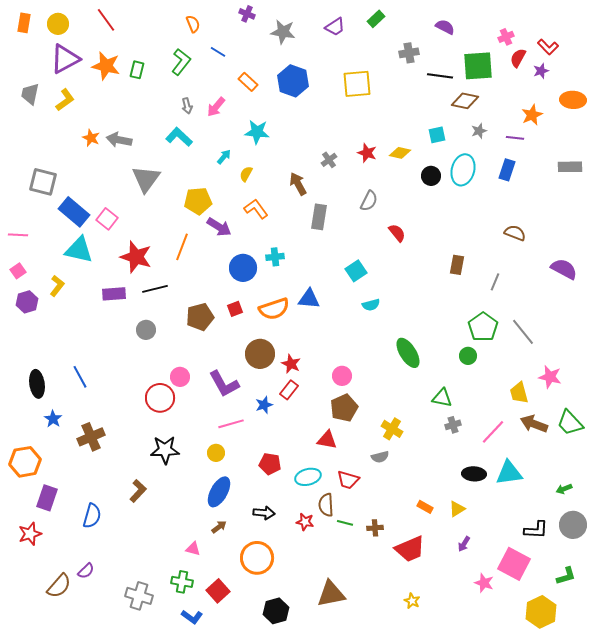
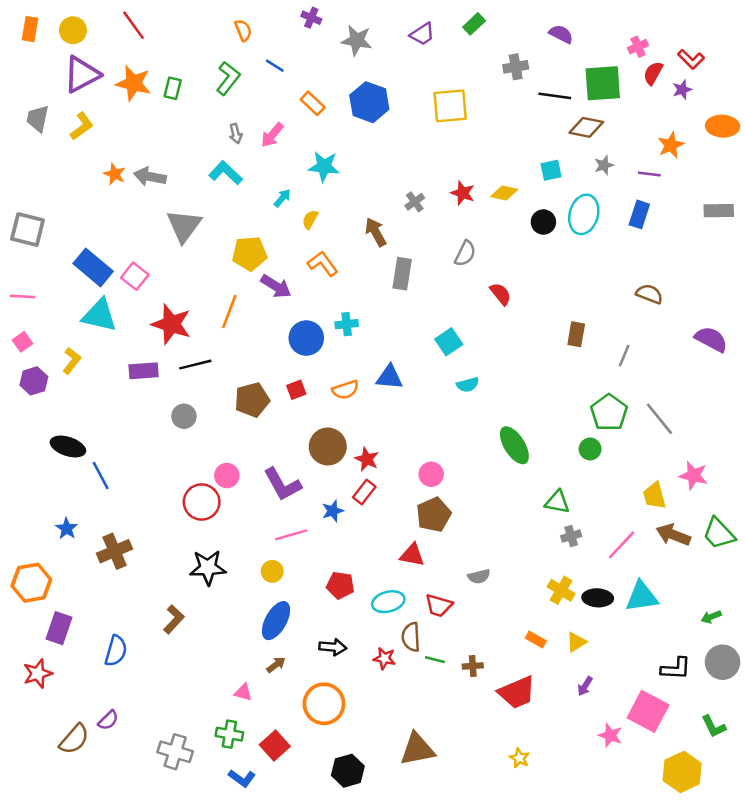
gray square: (43, 182) -> (28, 230), moved
orange semicircle: (274, 309) -> (345, 390), size x0.7
black ellipse: (37, 384) -> (68, 447), moved, turned -64
yellow cross: (392, 429) -> (561, 590), moved
green L-shape: (566, 576) -> (714, 727), turned 80

